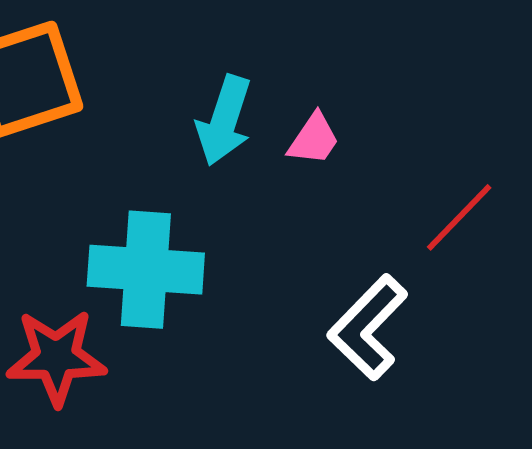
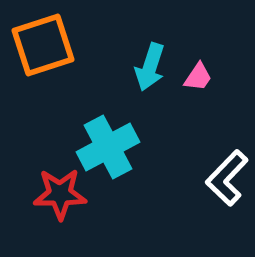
cyan cross: (146, 270) -> (108, 147), turned -32

